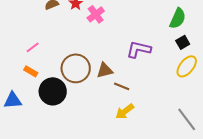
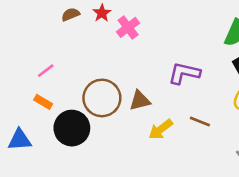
brown line: (122, 86) -> (200, 122), moved
yellow arrow: (125, 111) -> (161, 129), moved

